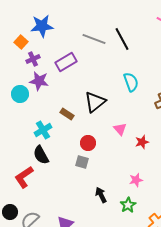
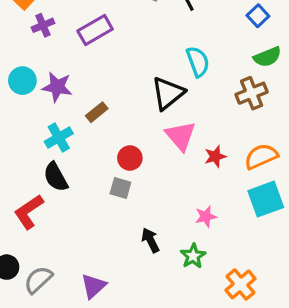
purple star: (39, 81) -> (57, 87), moved
black triangle: (95, 102) -> (168, 93), moved
brown rectangle: (67, 114) -> (97, 112), turned -72
pink triangle: (120, 129) -> (180, 136), size x1.5

